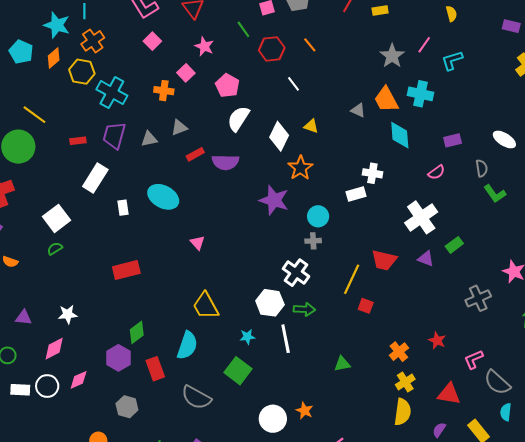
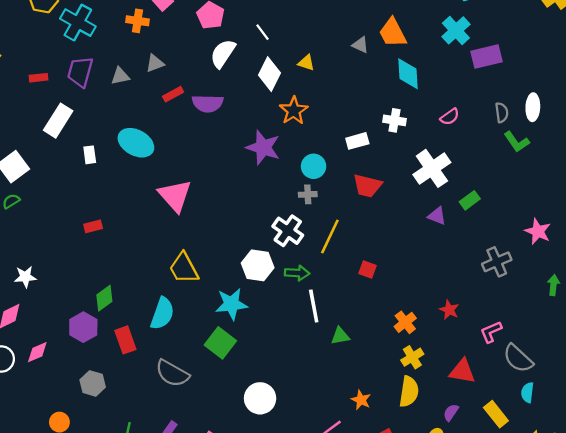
white line: (294, 84) -> (262, 32), moved
cyan cross: (421, 94) -> (456, 30), moved, turned 35
white ellipse: (504, 139) -> (533, 107), moved, turned 60
purple rectangle: (453, 140) -> (487, 56), moved, size x1.5
white cross: (372, 173) -> (394, 120), moved
pink triangle: (197, 243) -> (175, 196), size x2.0
red trapezoid: (384, 260) -> (367, 186), moved
red rectangle: (126, 270) -> (93, 226), size x0.6
yellow line: (352, 279) -> (330, 237), moved
cyan star: (247, 337) -> (231, 304), size x1.8
white line: (286, 339) -> (314, 306), moved
orange star: (305, 411) -> (361, 400), moved

